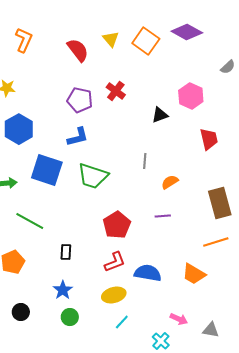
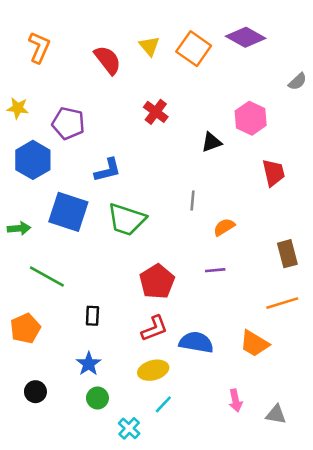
purple pentagon: (80, 100) -> (68, 123), moved
brown rectangle: (220, 203) -> (287, 254), size x0.7
pink arrow: (179, 319) -> (235, 401), turned 54
cyan cross: (161, 341) -> (129, 428), moved

